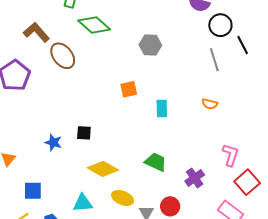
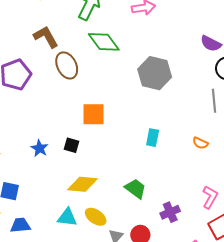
gray hexagon: (150, 45) -> (155, 73), size x1.5
orange square: (129, 89) -> (93, 114), moved, size x1.4
yellow diamond: (103, 169) -> (82, 184), turned -36
cyan triangle: (83, 203) -> (67, 217), moved

